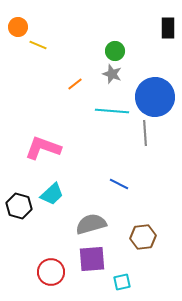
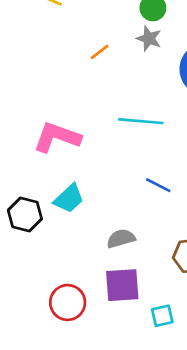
cyan line: (112, 111) -> (141, 121), moved
gray semicircle: (91, 224) -> (121, 238), size x0.7

